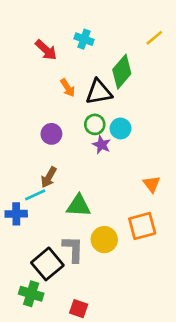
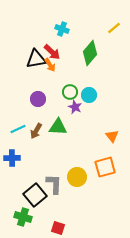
red arrow: (46, 50) -> (52, 52), moved
black triangle: (99, 92) -> (36, 59), moved
cyan line: (35, 195) -> (18, 129), moved
green triangle: (79, 206) -> (58, 127), moved

